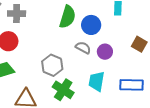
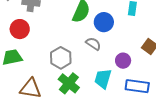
purple circle: (105, 52) -> (123, 61), moved

